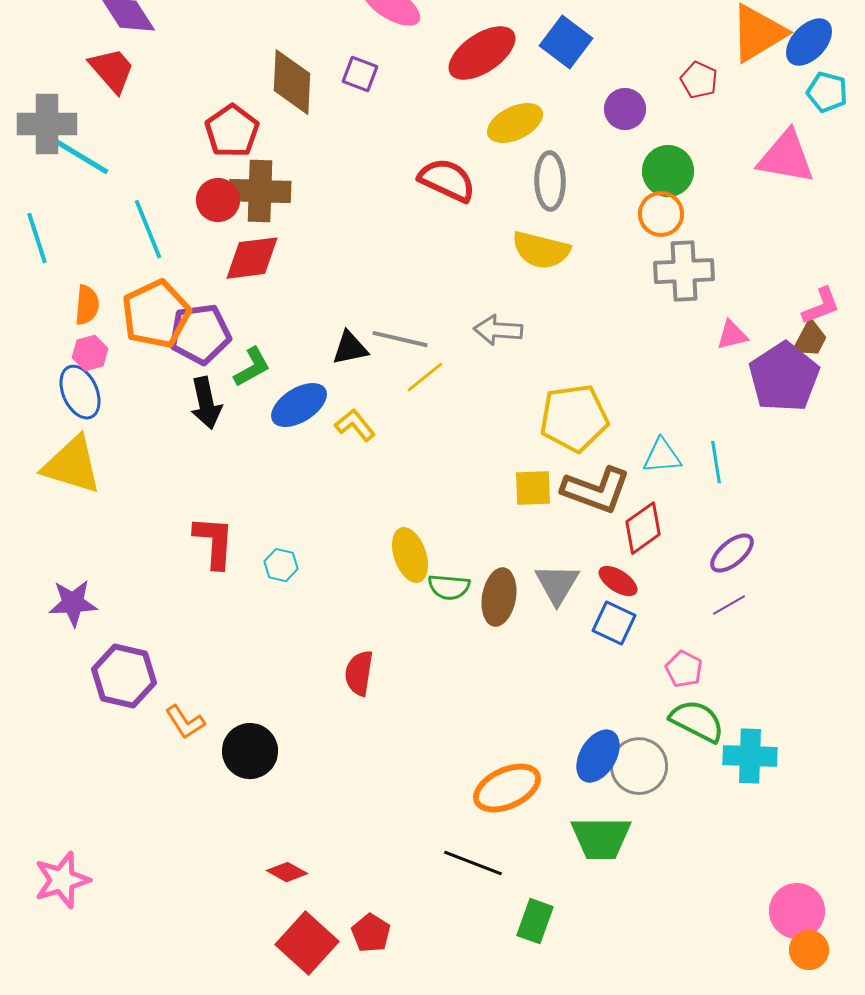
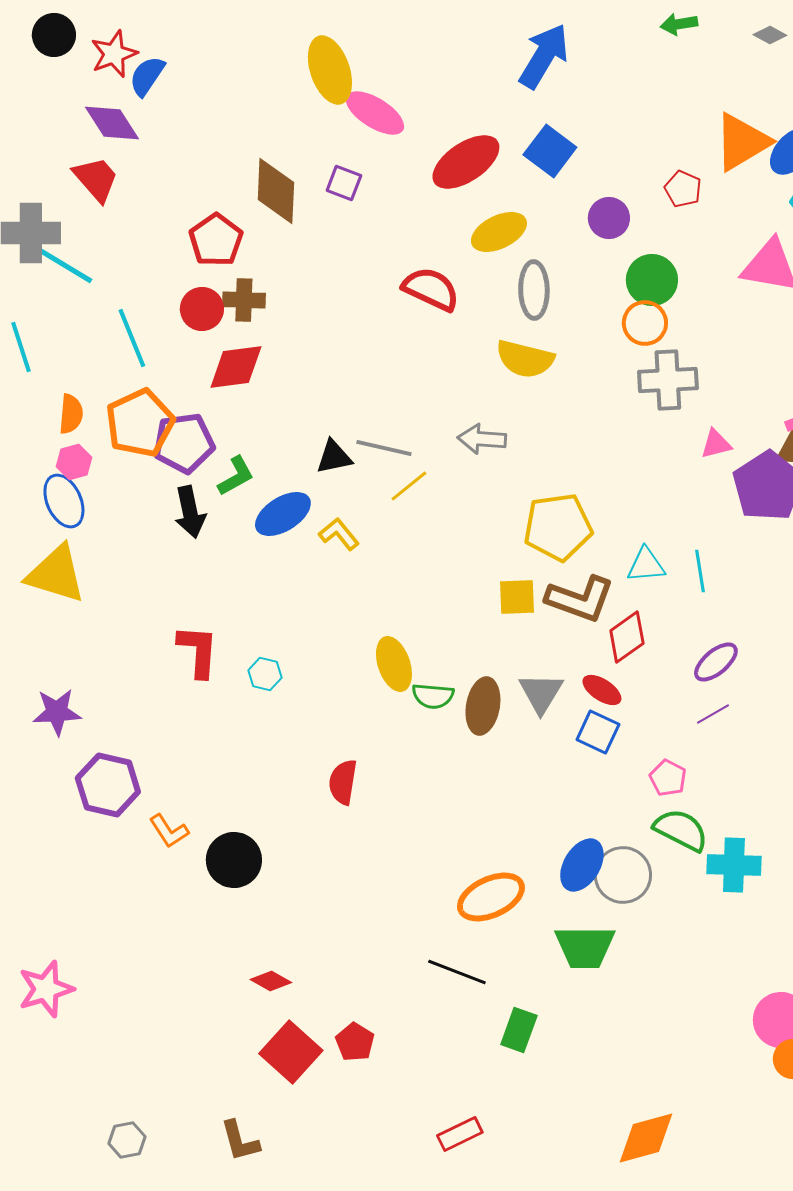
brown cross: (260, 191) -> (244, 300), size x0.7

